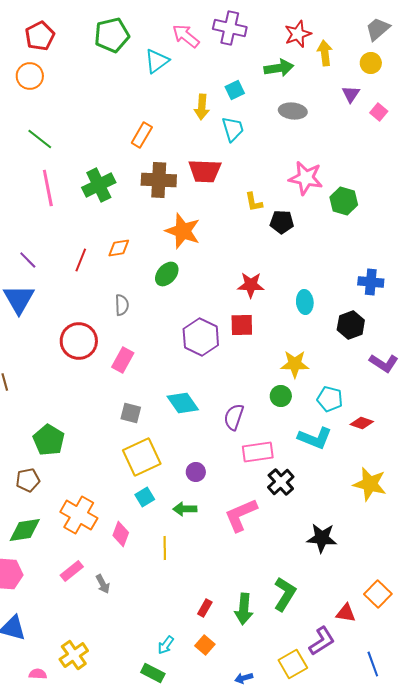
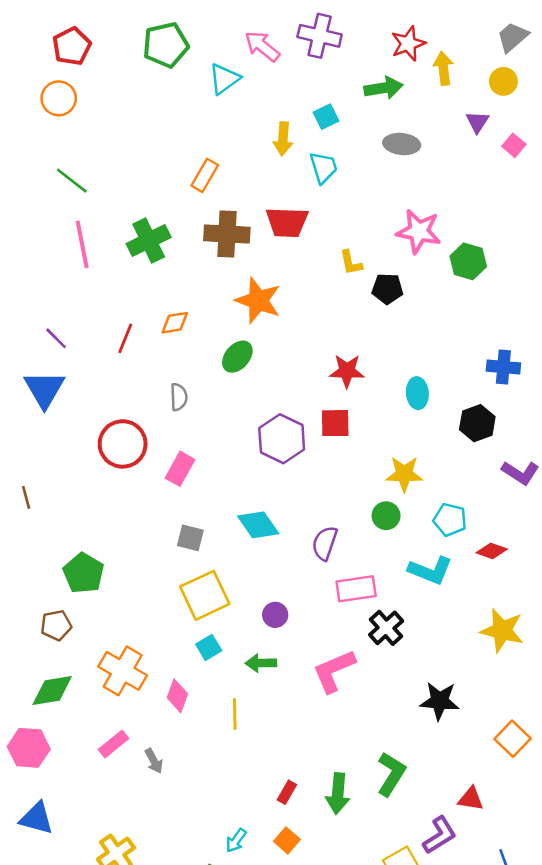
orange square: (378, 594) -> (513, 739), moved

